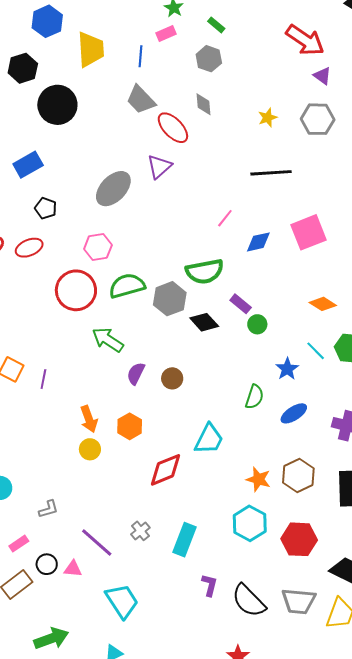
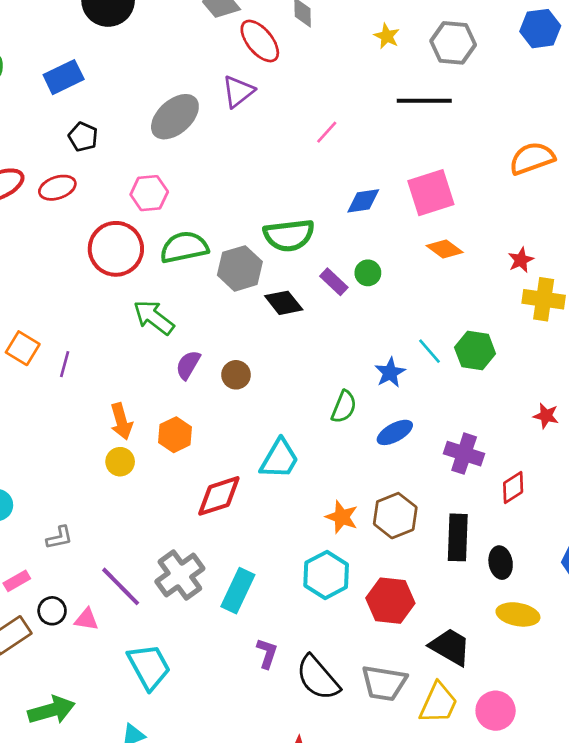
yellow star: (268, 118) -> (387, 36), turned -30
black line: (271, 173) -> (424, 101), moved
pink line: (225, 218) -> (327, 132), moved
orange diamond: (323, 304) -> (445, 249), moved
green circle: (257, 324) -> (368, 273), moved
gray cross: (140, 531) -> (180, 575), size x1.8

